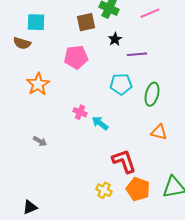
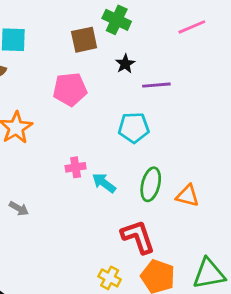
pink line: (150, 13) -> (192, 27), moved
green ellipse: (152, 94) -> (151, 184), moved
pink cross: (80, 112) -> (76, 167), turned -32

